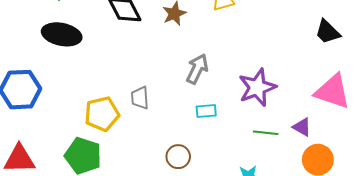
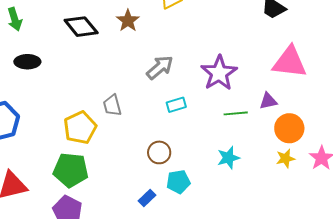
black ellipse: (62, 34) -> (27, 62), size x0.7
gray arrow: (197, 69) -> (160, 67), turned 36
purple triangle: (302, 127) -> (268, 101), turned -30

